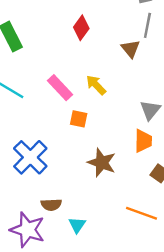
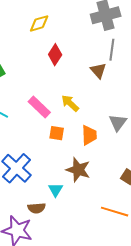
orange trapezoid: (143, 141) -> (89, 135), moved
cyan triangle: (77, 225) -> (55, 190), moved

